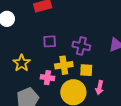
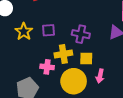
yellow star: (22, 63) -> (24, 32), moved

